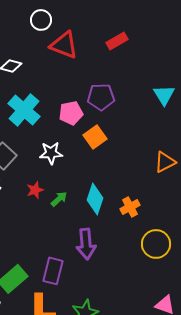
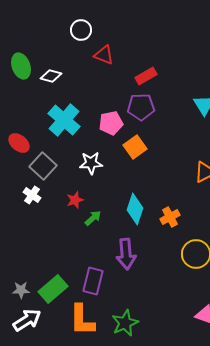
red rectangle: (117, 41) -> (146, 76), moved
red triangle: (64, 45) -> (104, 55), size x0.7
green arrow: (59, 199) -> (93, 218), moved

